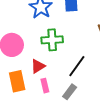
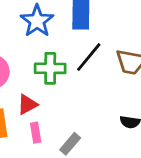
black line: (77, 66) -> (89, 57), moved

